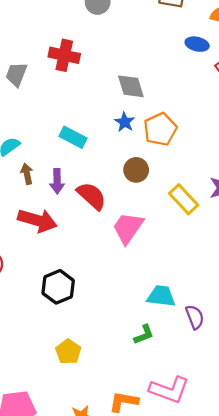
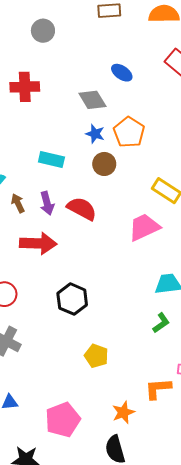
blue ellipse: (197, 44) -> (122, 73), moved, turned 35
brown circle: (136, 170) -> (104, 164), moved
pink trapezoid: (128, 228) -> (144, 227), moved, turned 44

